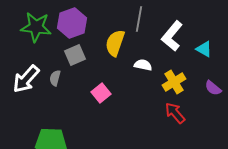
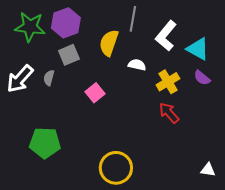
cyan triangle: (204, 49) -> (198, 49), size x1.4
purple semicircle: (213, 88) -> (202, 78), moved

